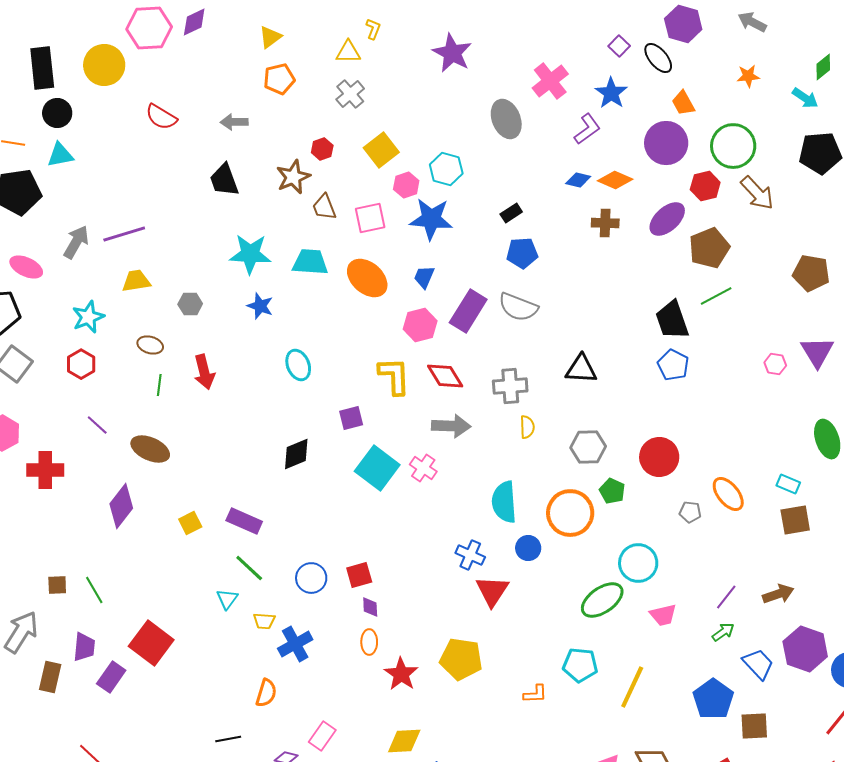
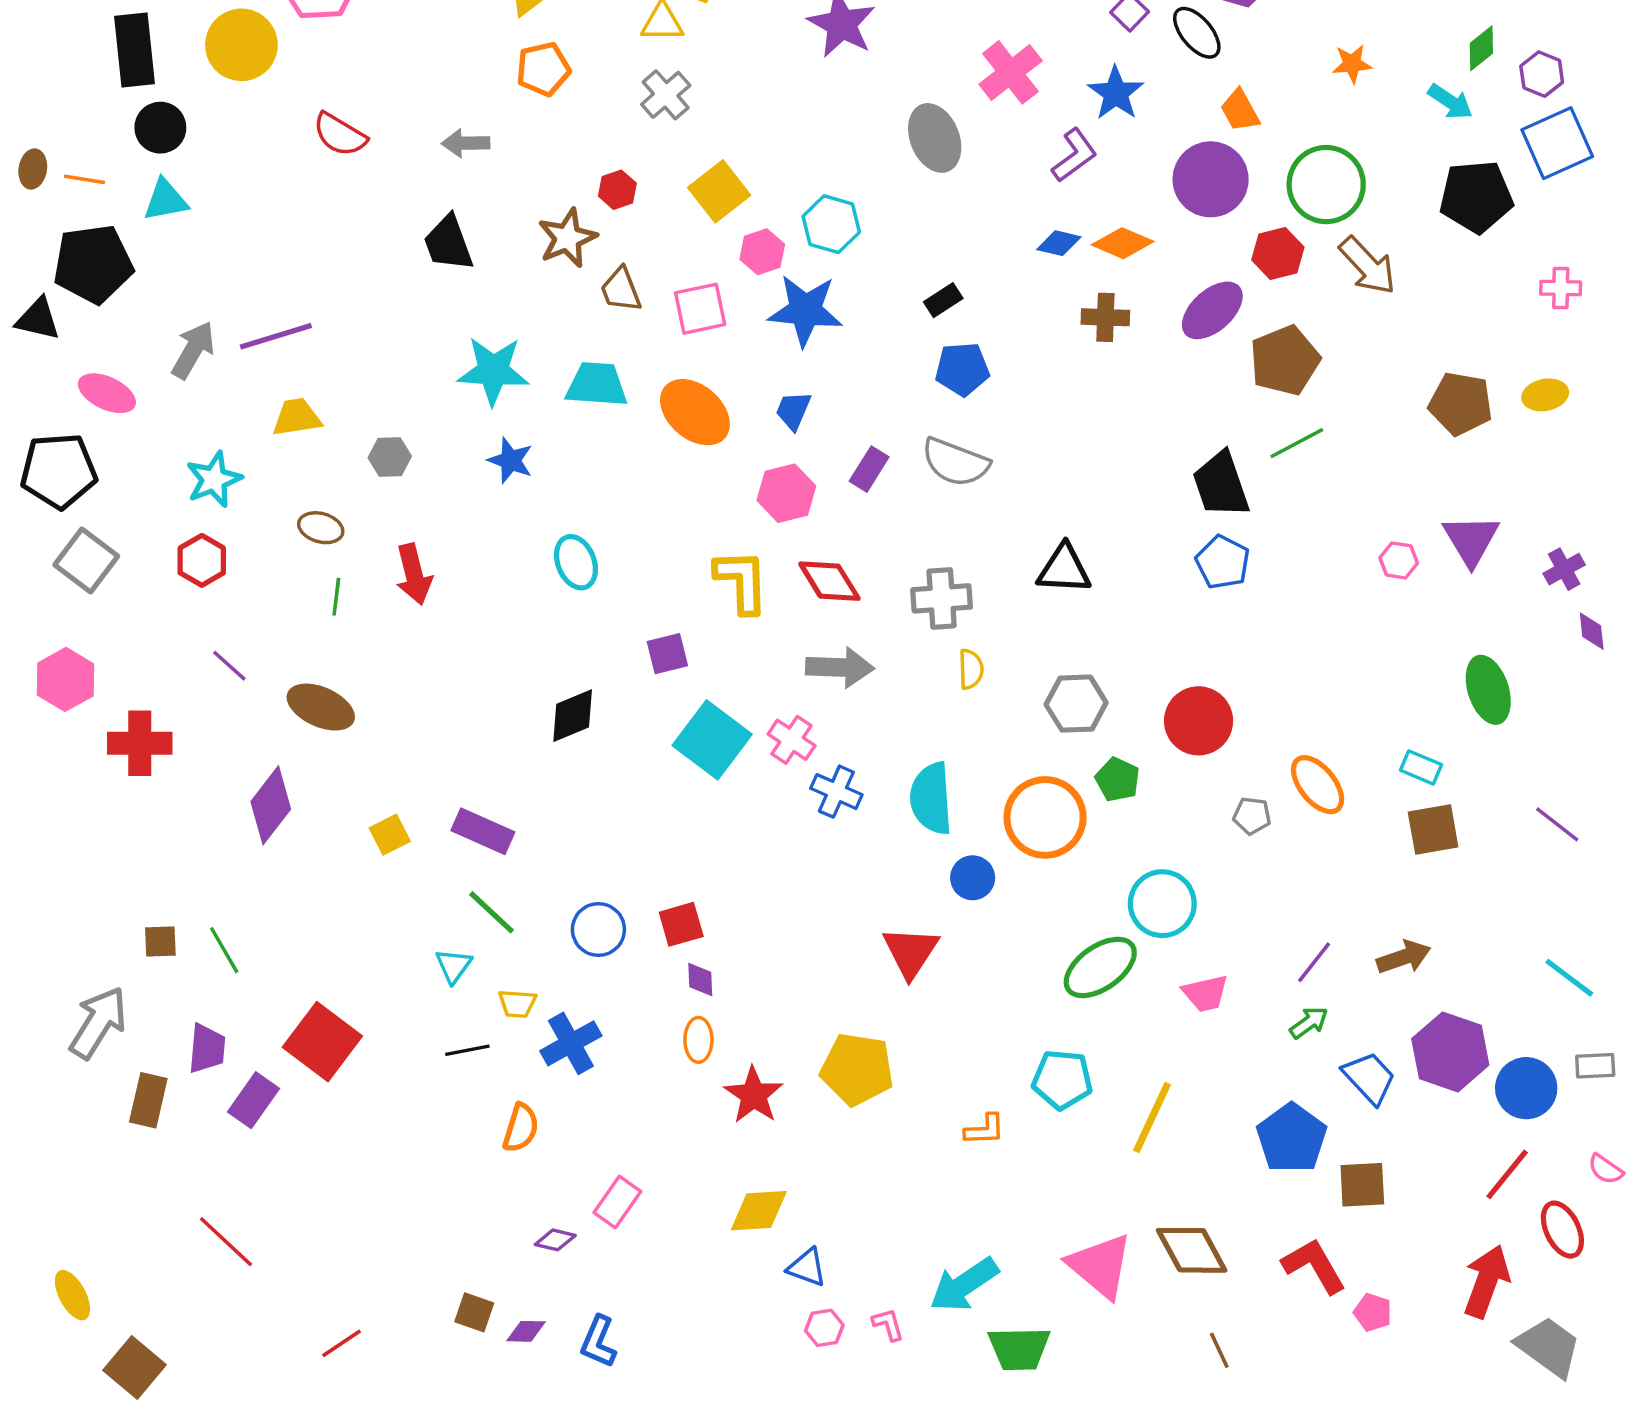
purple rectangle: (468, 311) -> (869, 469), size x0.6
blue cross: (470, 555) -> (836, 792), moved
black line: (228, 739) -> (467, 1050), moved

